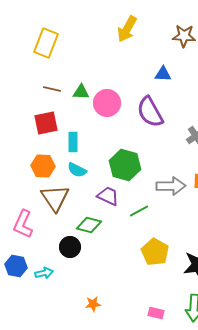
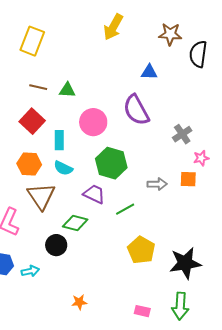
pink circle: (107, 103) -> (93, 122), moved
red square: (46, 123) -> (32, 121), turned -35
gray arrow: (171, 186) -> (157, 184), size x0.7

